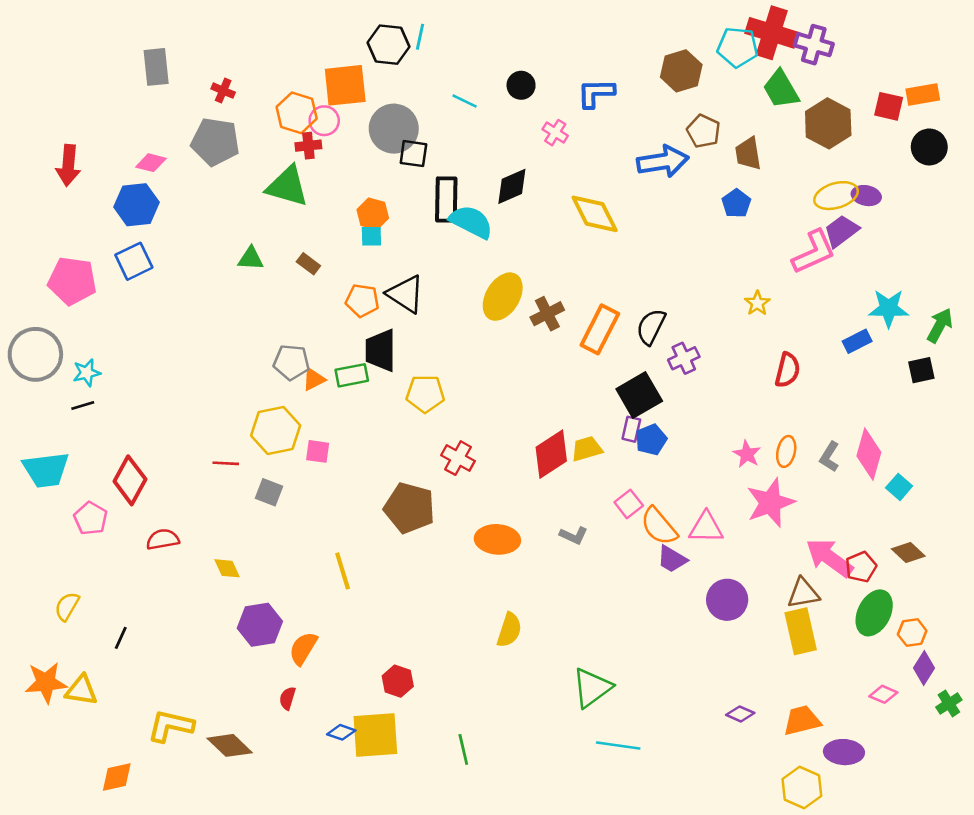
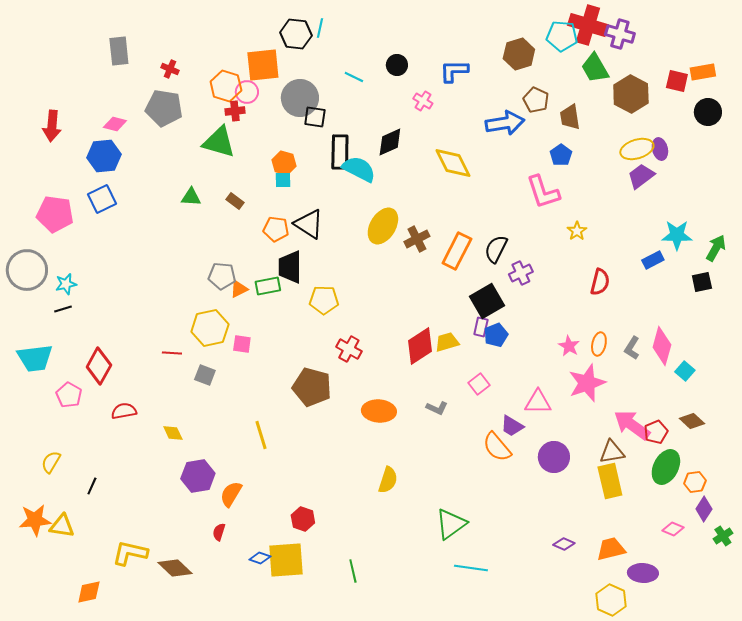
purple ellipse: (866, 196) -> (660, 149), turned 65
pink L-shape: (814, 252) -> (543, 192), moved, turned 96
orange semicircle: (659, 526) -> (497, 447), moved

